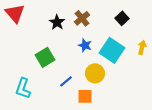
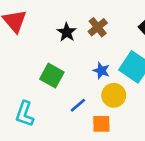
blue star: (85, 45) -> (101, 71), moved
green square: (45, 57) -> (52, 76), turned -30

